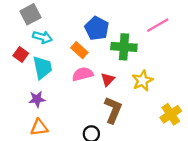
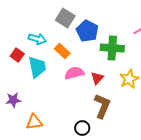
gray square: (30, 14) -> (65, 18), moved, turned -30
orange rectangle: (79, 50) -> (62, 51), moved
purple star: (37, 99) -> (13, 100), moved

